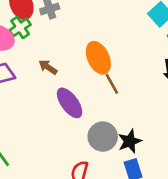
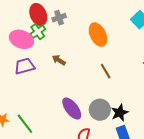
orange ellipse: (98, 58) -> (98, 35), moved
purple ellipse: (70, 103) -> (72, 109), moved

